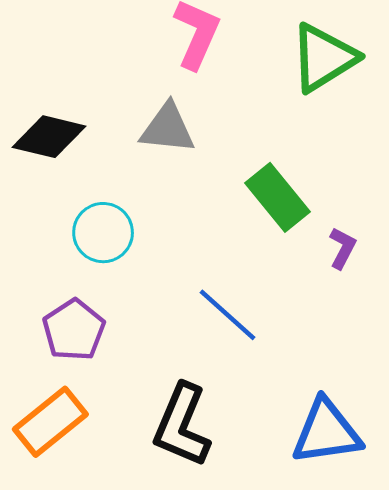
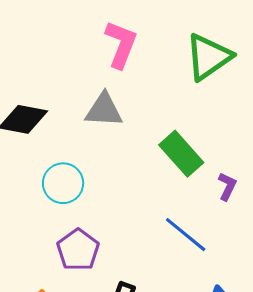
blue line: (227, 315) -> (186, 235), moved
purple pentagon: (74, 330) -> (78, 250), moved

